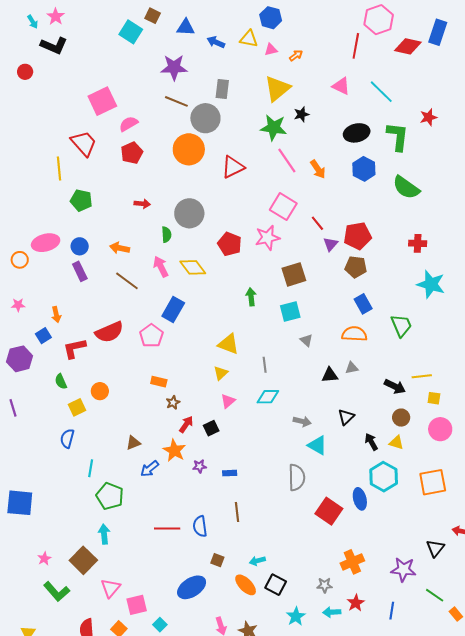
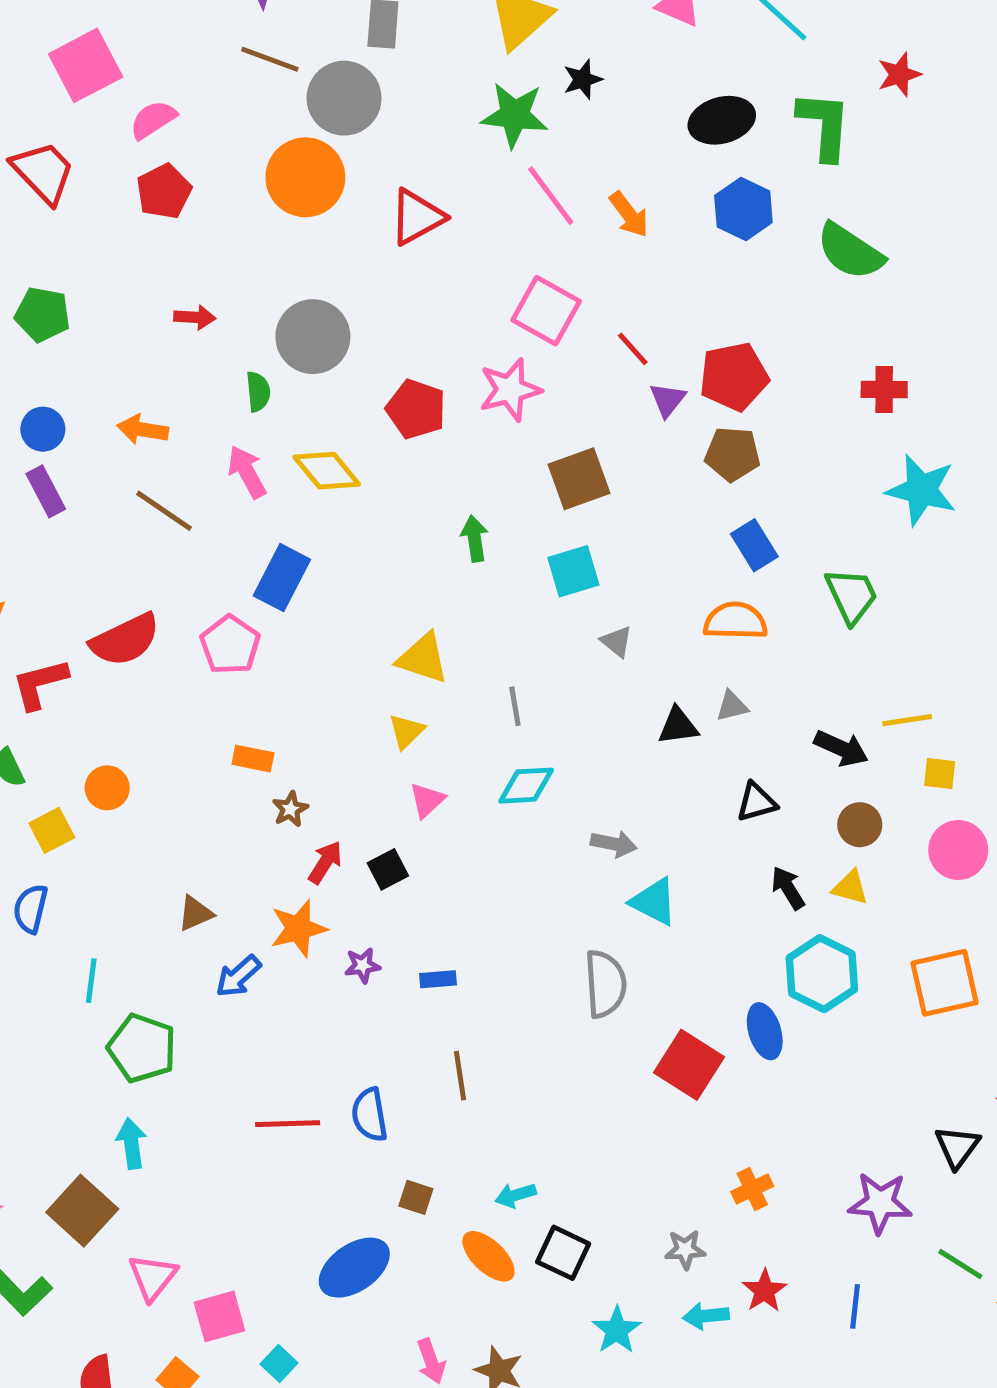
black triangle: (346, 417) -> (756, 802), moved, turned 30
orange star: (174, 450) -> (298, 928), turned 30
orange cross: (352, 562) -> (752, 1189), size x0.7

